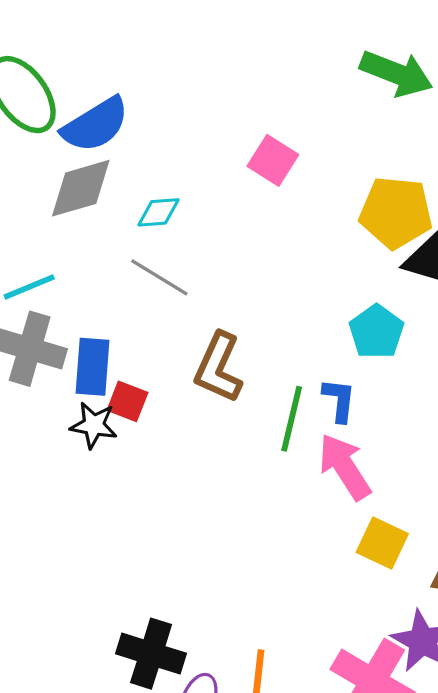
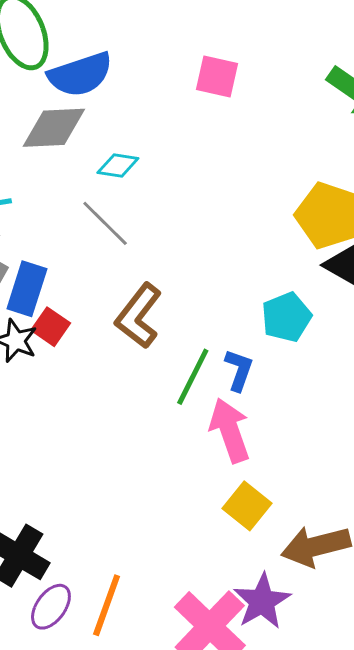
pink square: (273, 160) -> (217, 76), moved, turned -33

